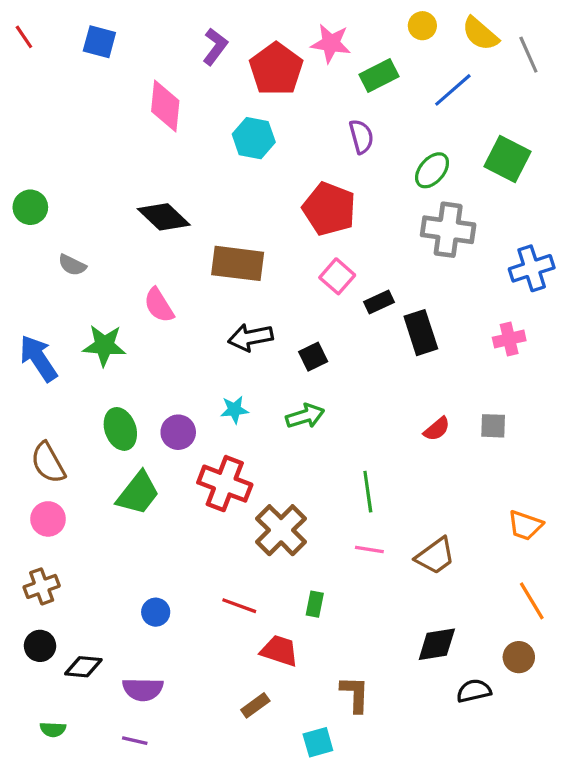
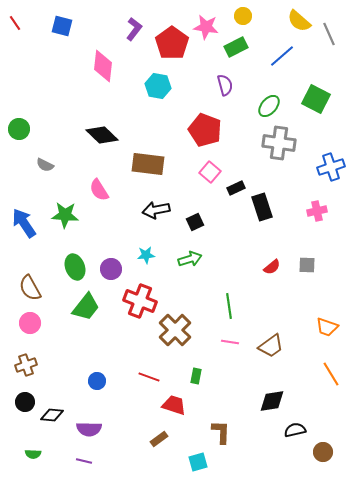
yellow circle: (422, 26) -> (243, 16), moved
brown circle: (519, 657) -> (323, 452), moved

